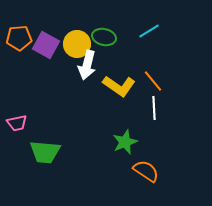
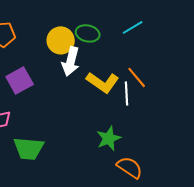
purple square: (46, 45) -> (20, 80), moved, turned 32
white line: (154, 108) -> (127, 93), moved

